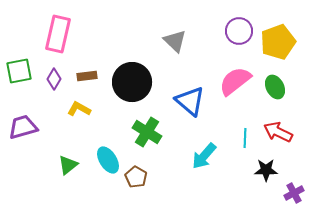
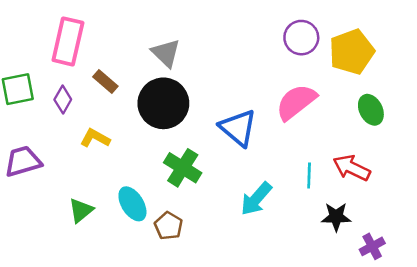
gray triangle: (175, 41) -> (166, 53), moved
brown rectangle: (87, 76) -> (105, 81), moved, turned 48
green ellipse: (275, 87) -> (371, 110), moved

